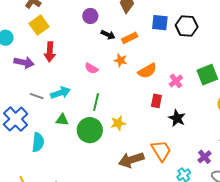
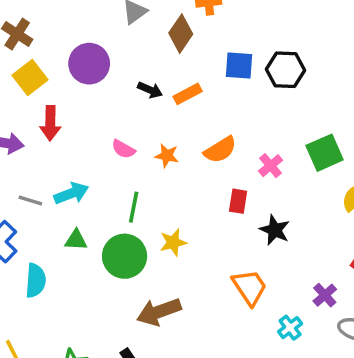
purple circle: (90, 16) -> (89, 64), moved, size x1.5
orange star: (121, 60) -> (167, 156), moved
brown arrow: (131, 160) -> (159, 312), moved

